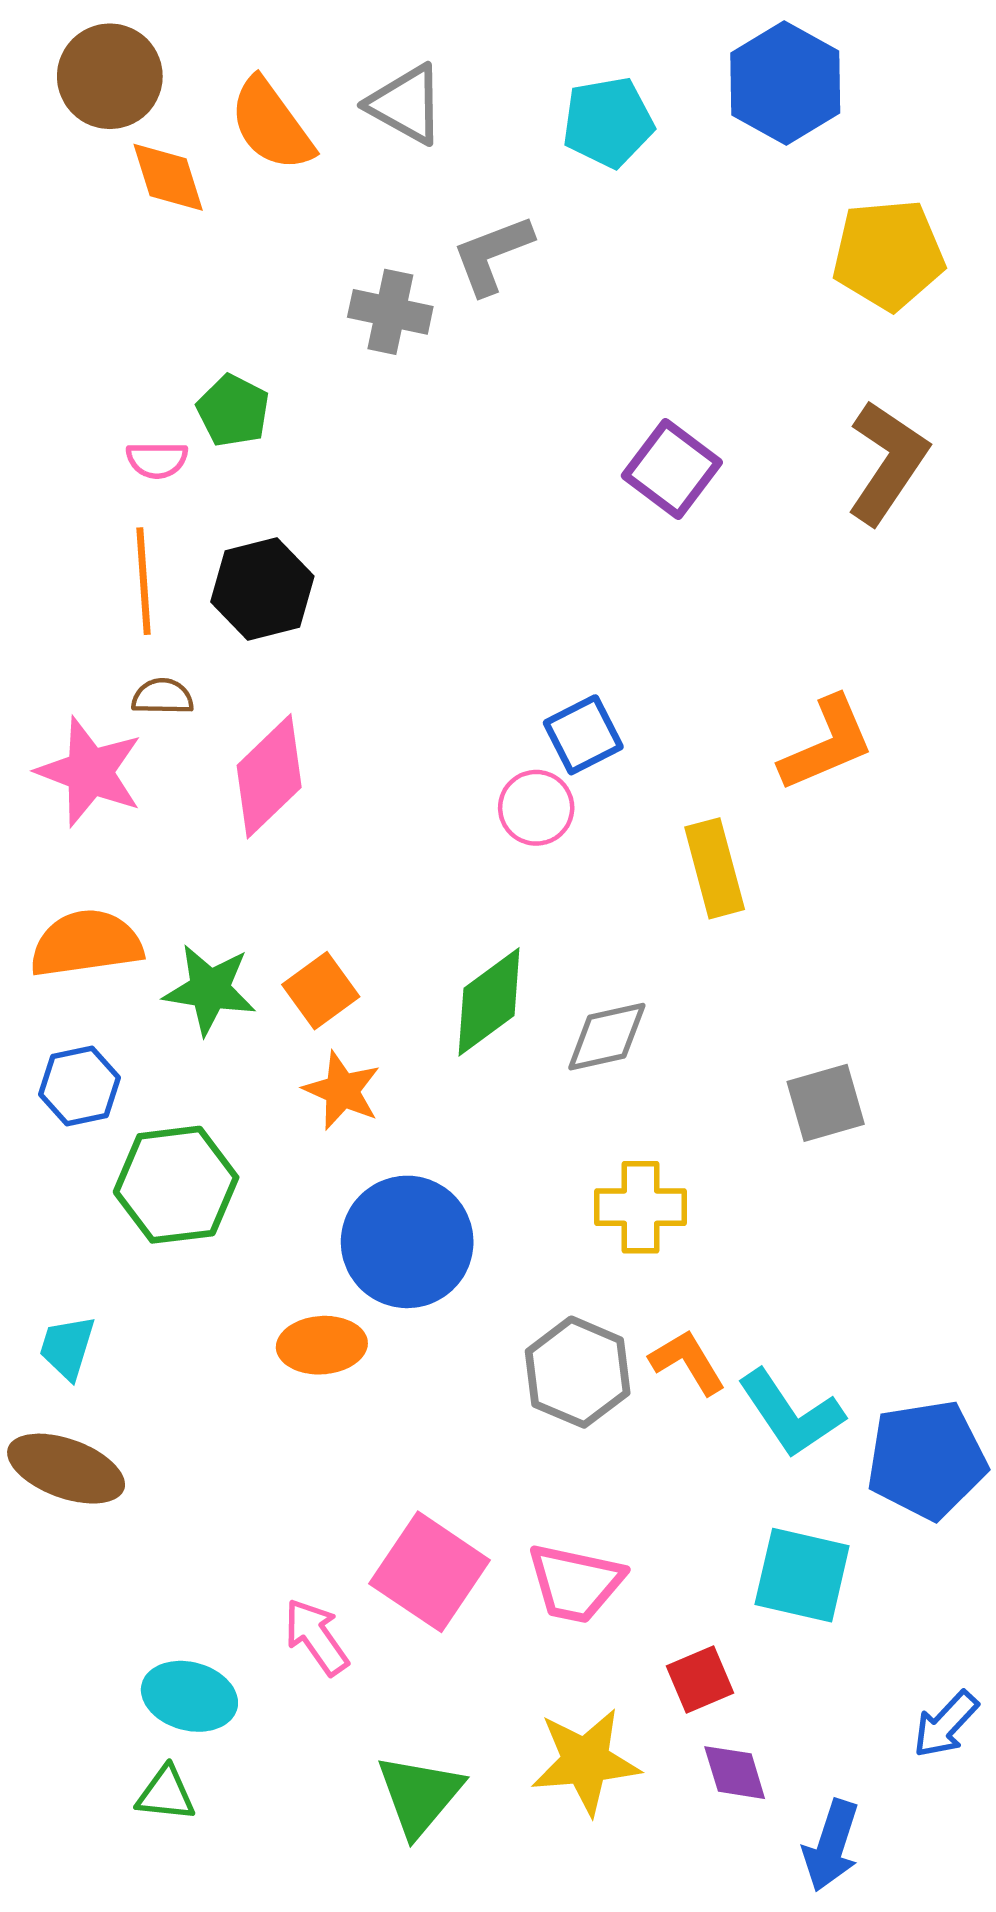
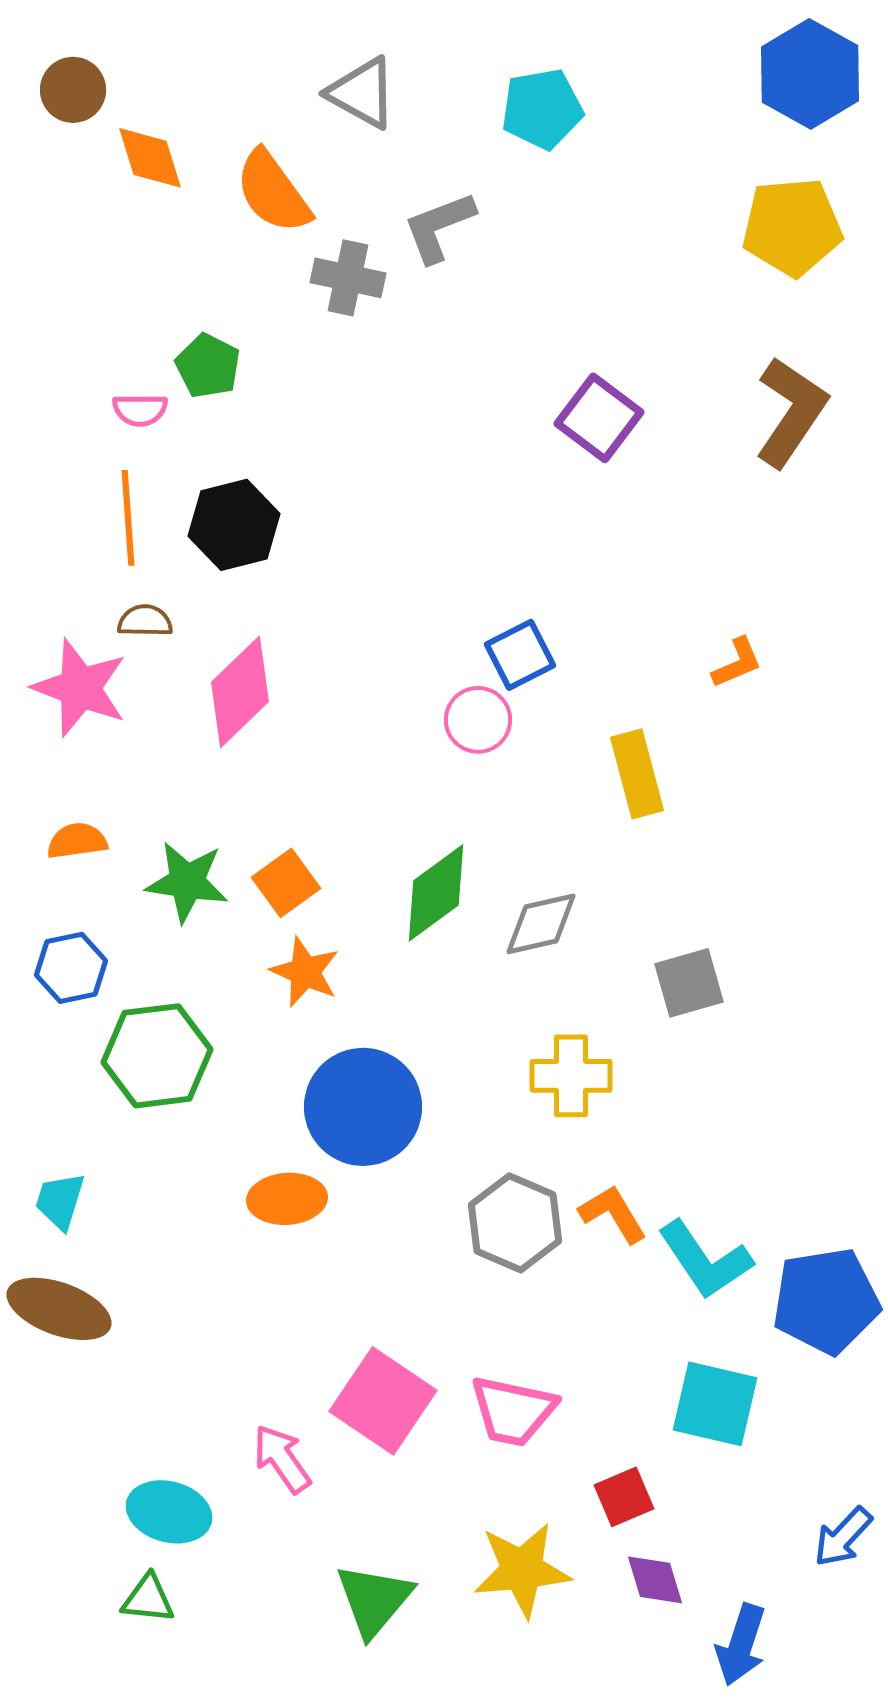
brown circle: (110, 76) -> (73, 90), moved, size x0.7
blue hexagon: (785, 83) -> (810, 74), moved
orange semicircle: (271, 125) -> (273, 192), moved
orange L-shape: (827, 744) -> (737, 663), size x0.6
orange semicircle: (86, 944) -> (77, 841), size x0.6
gray square: (826, 1103) -> (689, 983), moved

